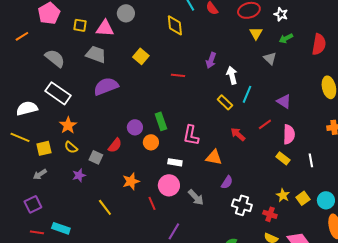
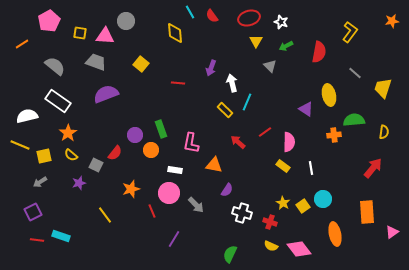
purple triangle: (284, 101) -> (306, 109), moved
cyan circle: (326, 200) -> (323, 199), moved

